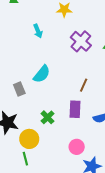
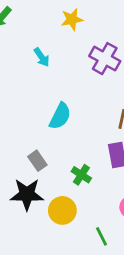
gray rectangle: (19, 89) -> (37, 161), moved
green line: (25, 159) -> (101, 236), moved

